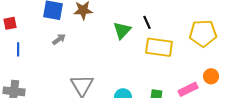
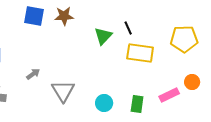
gray arrow: (59, 39) -> (33, 74), moved

